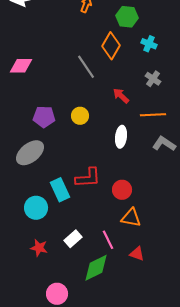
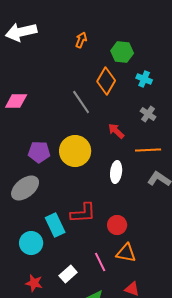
yellow circle: (80, 116) -> (75, 151), size x1.8
pink line: (108, 240) -> (100, 262), moved

